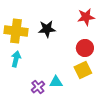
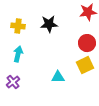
yellow cross: (16, 31) -> (18, 26), size x0.6
purple cross: (38, 87) -> (13, 82), moved

